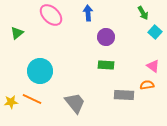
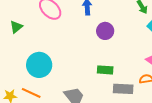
green rectangle: (106, 65) -> (105, 70), moved

